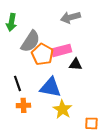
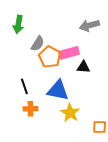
gray arrow: (70, 17) -> (89, 25), moved
gray semicircle: (30, 41) -> (38, 44), size x0.7

